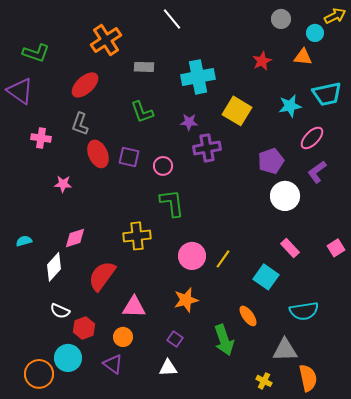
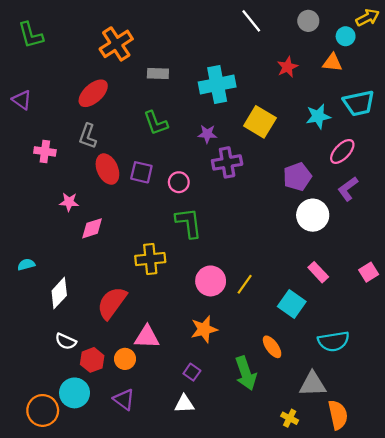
white line: (172, 19) -> (251, 21), moved
green L-shape: (36, 53) -> (31, 35), moved, turned 56
purple triangle: (20, 91) -> (22, 100), size x0.7
pink diamond: (75, 238) -> (92, 228), moved
orange circle: (123, 337) -> (125, 359), moved

